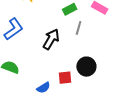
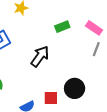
gray line: (79, 28) -> (96, 49), moved

